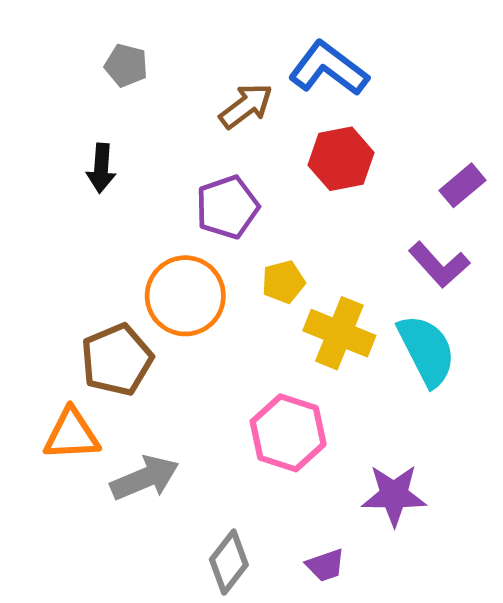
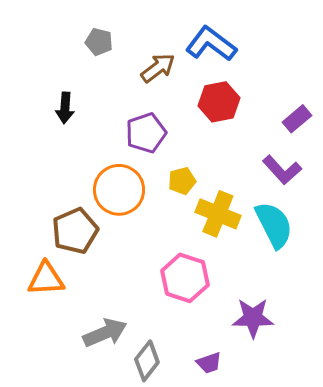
gray pentagon: (126, 65) -> (99, 42), moved
gray arrow: (145, 478) -> (105, 333), moved

